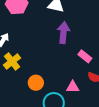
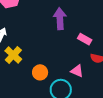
pink triangle: (73, 87) -> (77, 71), turned 32

